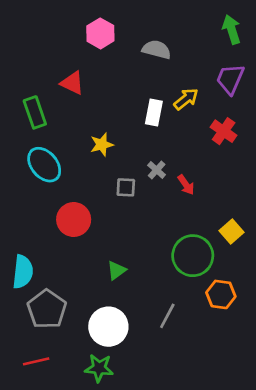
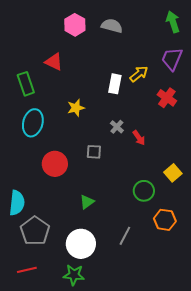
gray semicircle: (157, 50) -> (112, 26), moved
cyan ellipse: (44, 165) -> (33, 123), turned 56
gray square: (126, 187) -> (94, 152), moved
green circle: (193, 256) -> (144, 191), size x0.7

